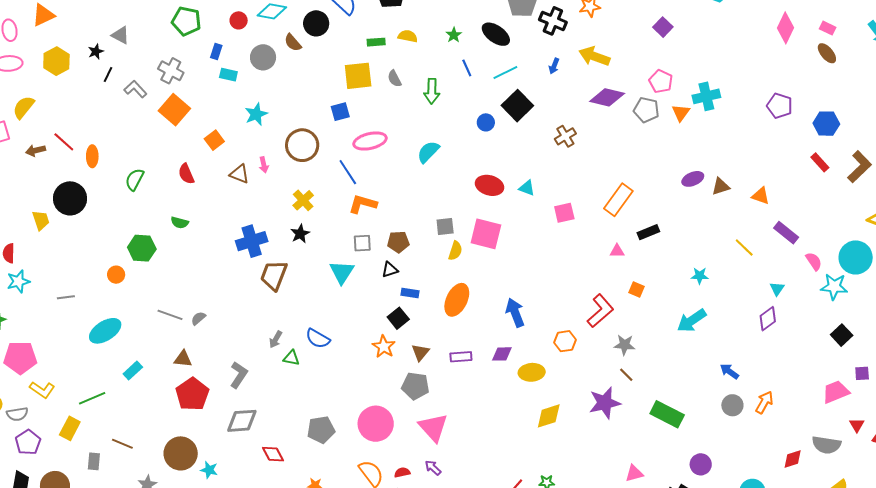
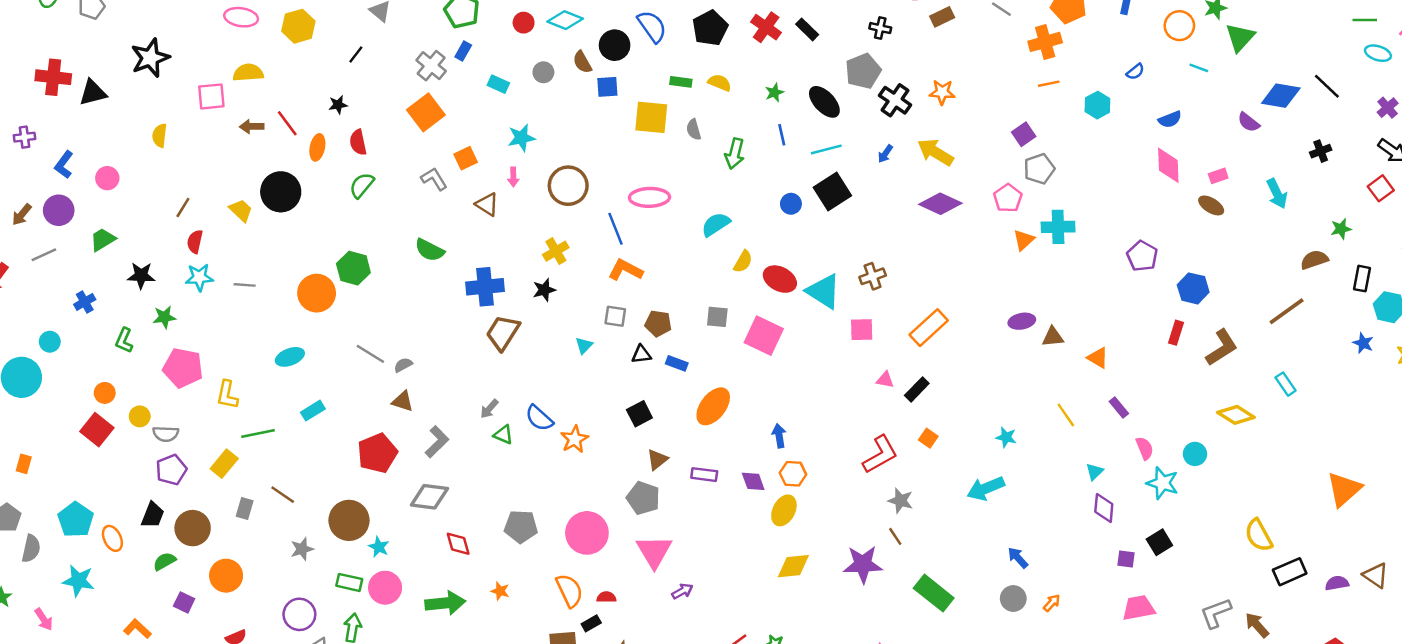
pink diamond: (785, 28) -> (1168, 165), turned -40
pink rectangle: (828, 28) -> (1218, 176), turned -56
black star: (96, 52) -> (338, 105), moved
blue rectangle: (216, 52) -> (463, 51), moved
brown ellipse: (827, 53) -> (1211, 205), turned -30
gray circle: (263, 57) -> (543, 72), size x0.7
gray L-shape: (135, 89) -> (434, 179), moved
yellow semicircle: (24, 107) -> (248, 73), turned 35
gray pentagon: (646, 110) -> (1039, 169), moved, turned 30
blue square: (340, 112) -> (607, 87), moved
brown cross: (565, 136) -> (873, 276), moved
red rectangle: (820, 162) -> (1176, 333), turned 48
pink arrow: (264, 165) -> (513, 177), moved
red semicircle: (186, 174) -> (358, 142), moved
cyan triangle: (527, 188) -> (823, 291), size x1.8
yellow trapezoid: (41, 220) -> (241, 210), turned -40
green semicircle: (180, 223) -> (430, 250), moved, size x1.4
black rectangle: (648, 232) -> (917, 389), moved, turned -35
purple rectangle: (786, 233) -> (1119, 408), size x0.7
yellow semicircle: (455, 251) -> (743, 261), moved
pink triangle: (617, 251) -> (885, 380), moved
cyan circle: (856, 257) -> (1195, 454), size x0.6
cyan triangle: (342, 272) -> (584, 345), size x0.6
orange circle: (116, 275) -> (317, 293), size x1.8
blue rectangle: (410, 293) -> (677, 363), moved
gray line: (66, 297) -> (245, 285), moved
blue arrow: (515, 313) -> (779, 436), size x0.7
purple diamond: (768, 319) -> (1104, 508), moved, turned -60
cyan ellipse: (105, 331) -> (290, 357), size x0.7
orange hexagon: (565, 341) -> (793, 474), moved
orange star: (384, 347) -> (575, 439), moved
purple diamond: (502, 354) -> (753, 481), turned 60
brown triangle: (183, 359) -> (403, 401), moved
yellow ellipse: (532, 372) -> (784, 510), turned -70
purple square: (862, 373) -> (1126, 559), moved
yellow L-shape: (42, 390) -> (227, 395), moved, turned 55
orange arrow: (764, 402) -> (1052, 603), size x0.7
purple arrow: (433, 468) -> (682, 591), moved, turned 96

